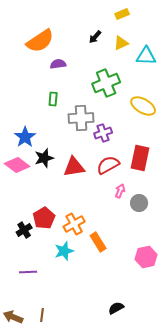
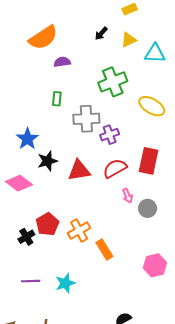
pink diamond: (17, 165) -> (19, 183), moved
pink arrow: (120, 191) -> (128, 196), turned 136
cyan star: (64, 251) -> (65, 283), moved

